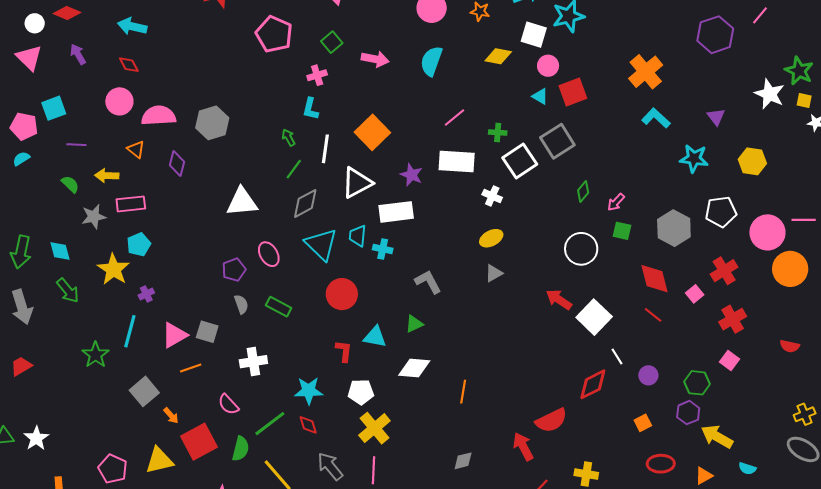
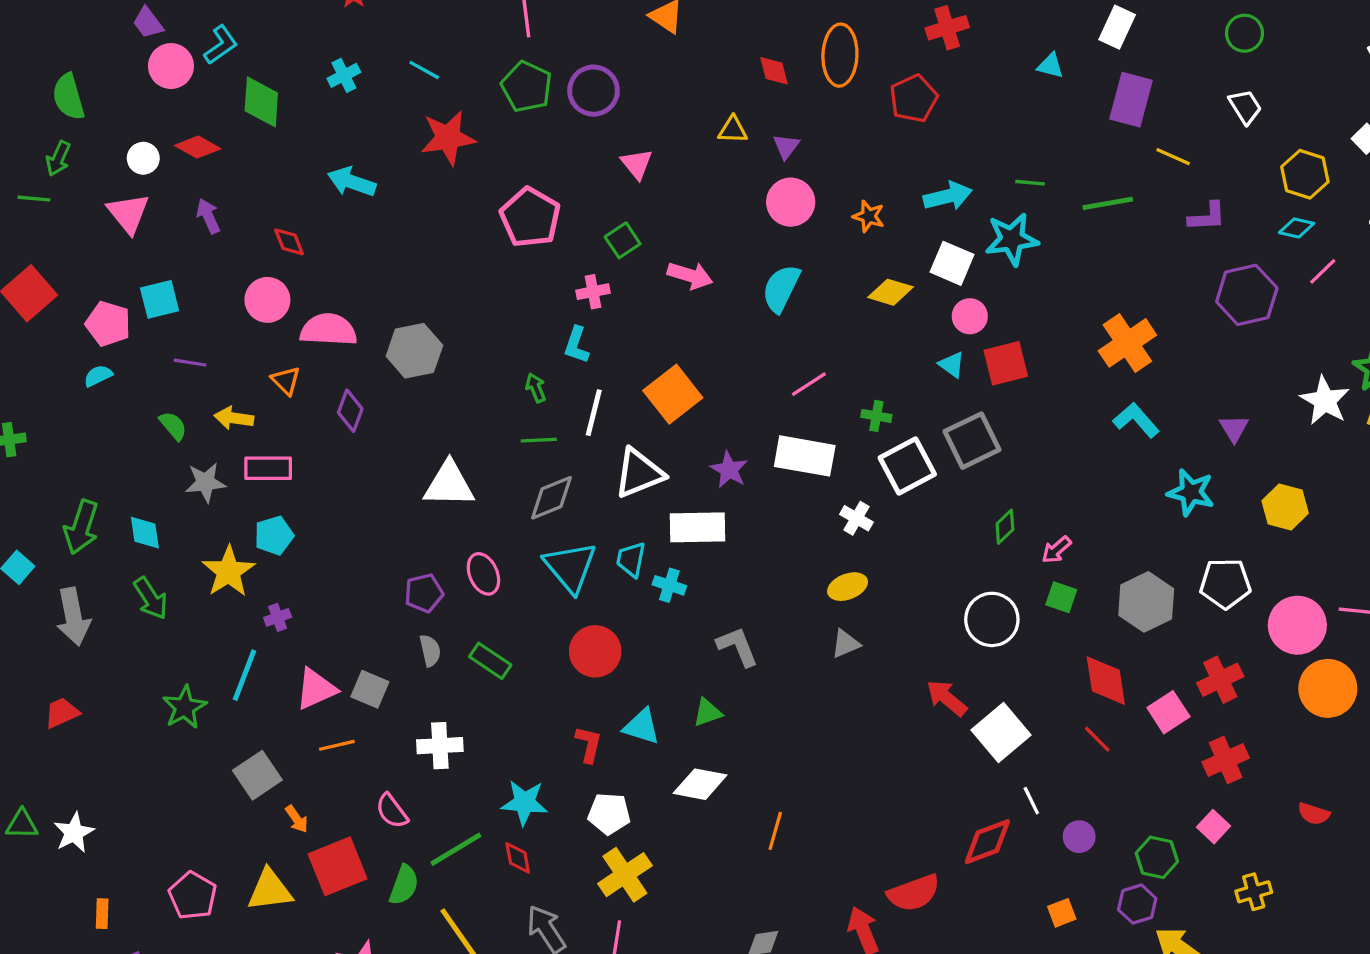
cyan arrow: (132, 26) -> (352, 182), moved
green line: (294, 169) -> (539, 440), turned 45
pink square: (695, 294) -> (1168, 712), size x1.4
yellow cross: (805, 414) -> (1254, 892), moved

